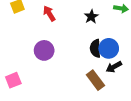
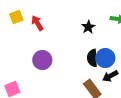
red arrow: (49, 14) -> (37, 23), moved

